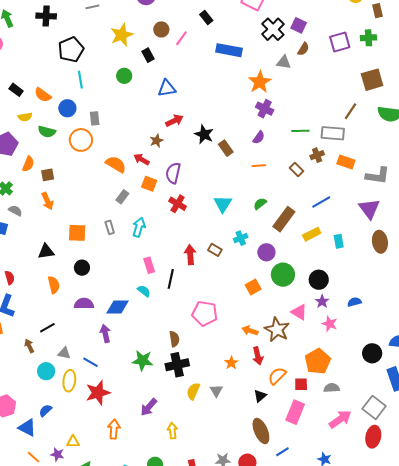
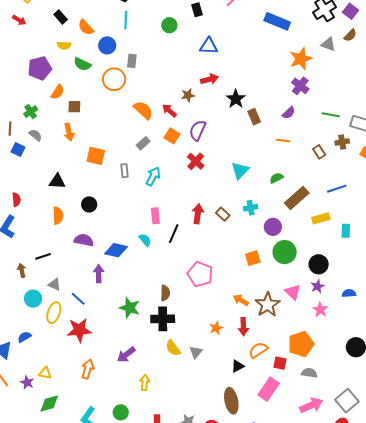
orange square: (77, 233) -> (96, 156), moved
yellow semicircle: (193, 391) -> (173, 348), turned -72

